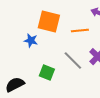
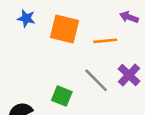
blue star: (31, 40) -> (26, 18), moved

